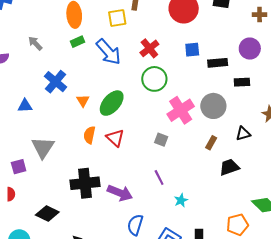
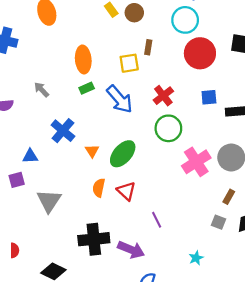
gray square: (161, 140) -> (219, 222), moved
purple square: (19, 167) -> (17, 180), moved
purple line: (159, 177) -> (157, 220), moved

